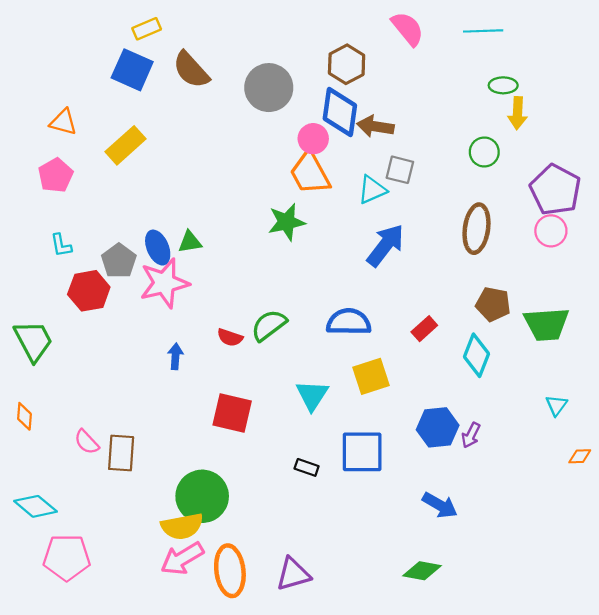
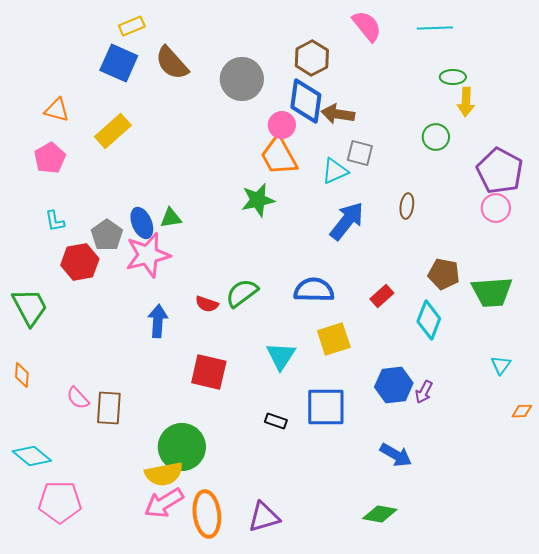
brown ellipse: (476, 229) -> (407, 206), moved, size x0.6
blue arrow: (175, 356) -> (158, 321), size x1.4

